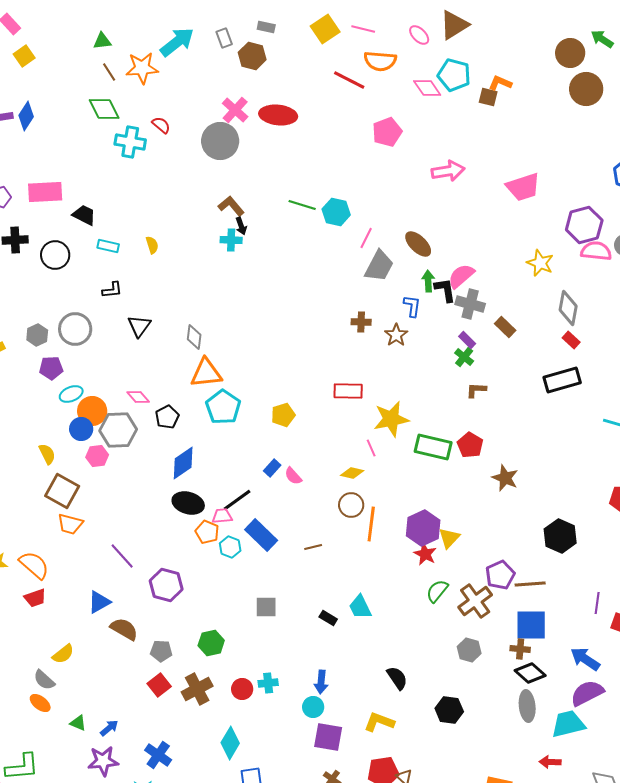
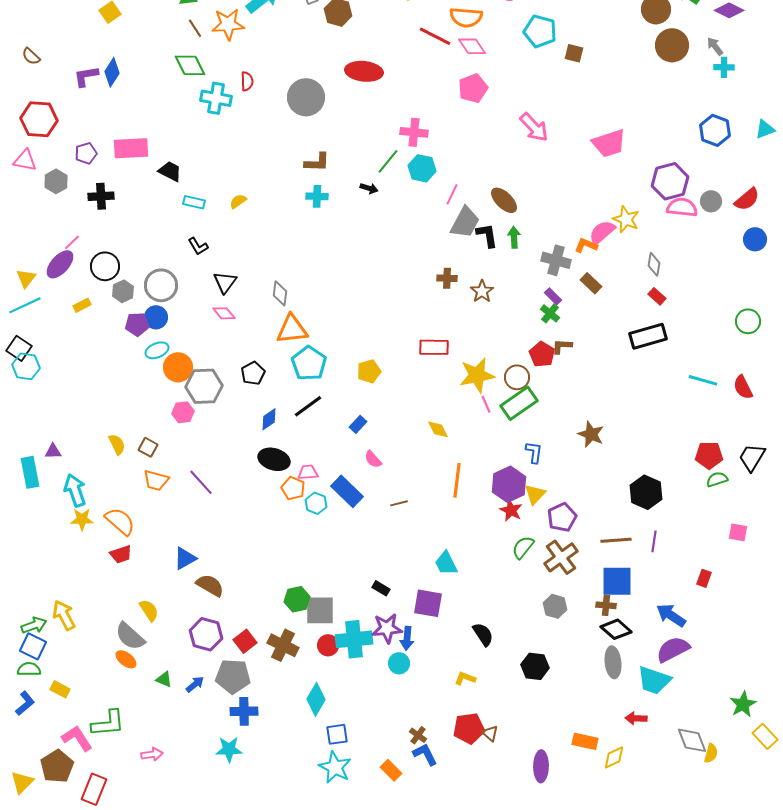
orange L-shape: (500, 83) -> (586, 245), moved
pink diamond: (427, 88) -> (472, 46), moved
pink cross: (235, 110) -> (414, 132), moved, turned -36
red semicircle: (161, 125) -> (247, 81), turned 48
pink arrow: (448, 171) -> (534, 127), turned 56
green line: (302, 205) -> (388, 161), turned -68
brown L-shape: (231, 206) -> (317, 162), turned 132
black arrow: (241, 226) -> (369, 188), moved, turned -54
yellow semicircle: (152, 245) -> (238, 201), turned -108
black circle: (55, 255) -> (105, 266), moved
pink semicircle: (461, 276) -> (602, 232), moved
black L-shape: (112, 290) -> (198, 246), turned 65
black L-shape: (445, 290) -> (487, 235), moved
blue L-shape: (412, 306) -> (534, 452), moved
gray diamond: (568, 308) -> (654, 264), size x0.7
pink diamond: (138, 397) -> (224, 313), moved
blue circle: (81, 429) -> (156, 317), moved
red pentagon: (470, 445) -> (542, 354), moved
green rectangle: (433, 447) -> (519, 403), turned -48
pink line: (371, 448) -> (486, 404), moved
yellow semicircle: (47, 454) -> (117, 444), moved
blue diamond: (183, 463) -> (269, 419), size x0.7
yellow diamond: (352, 473) -> (438, 429), turned 50
pink semicircle: (293, 476) -> (373, 459), moved
brown square: (62, 491) -> (148, 447), size x0.6
black line: (237, 500) -> (308, 406), moved
brown circle: (351, 505) -> (517, 377), moved
purple line: (122, 556) -> (201, 482), moved
purple pentagon: (500, 575) -> (562, 517), moved
purple hexagon: (166, 585) -> (206, 634), moved
purple line: (597, 603) -> (654, 541), moved
gray square: (266, 607) -> (320, 610), moved, size x1.4
black rectangle: (328, 618) -> (381, 588), moved
gray pentagon: (161, 651) -> (233, 676), moved, size x1.6
yellow semicircle: (63, 654) -> (149, 610), turned -85
gray semicircle: (44, 680) -> (130, 636), size x1.4
cyan cross: (268, 683) -> (354, 639), size x1.8
brown cross: (197, 689) -> (283, 645), turned -36
yellow L-shape: (379, 722) -> (465, 678), size x0.7
cyan trapezoid: (568, 724) -> (654, 680), turned -147
purple square: (328, 737) -> (428, 603), moved
blue cross: (158, 755) -> (244, 711), turned -36
purple star: (103, 761) -> (387, 628), moved

